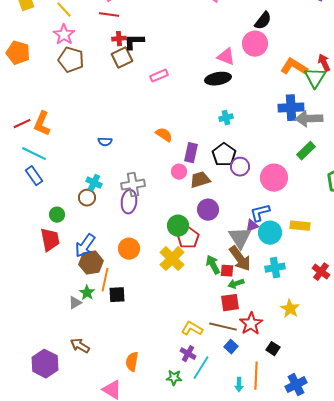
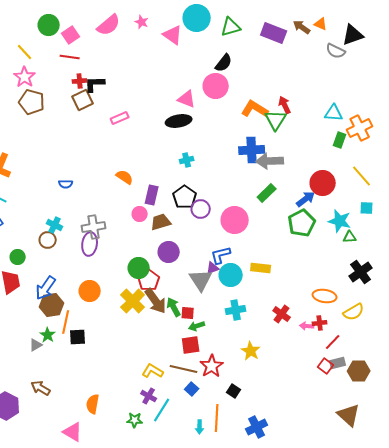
brown arrow: (240, 259) -> (156, 301), moved

